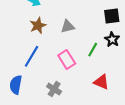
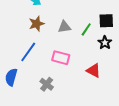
green line: (93, 50) -> (86, 29), moved
pink rectangle: (67, 59) -> (61, 58), turned -48
red triangle: (101, 82) -> (94, 71), moved

